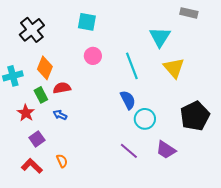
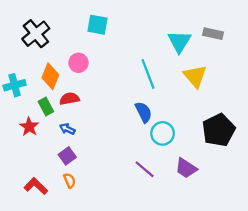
gray rectangle: (189, 13) -> (213, 34), moved
pink circle: (93, 56) -> (78, 63), moved
purple square: (37, 139) -> (67, 156), moved

